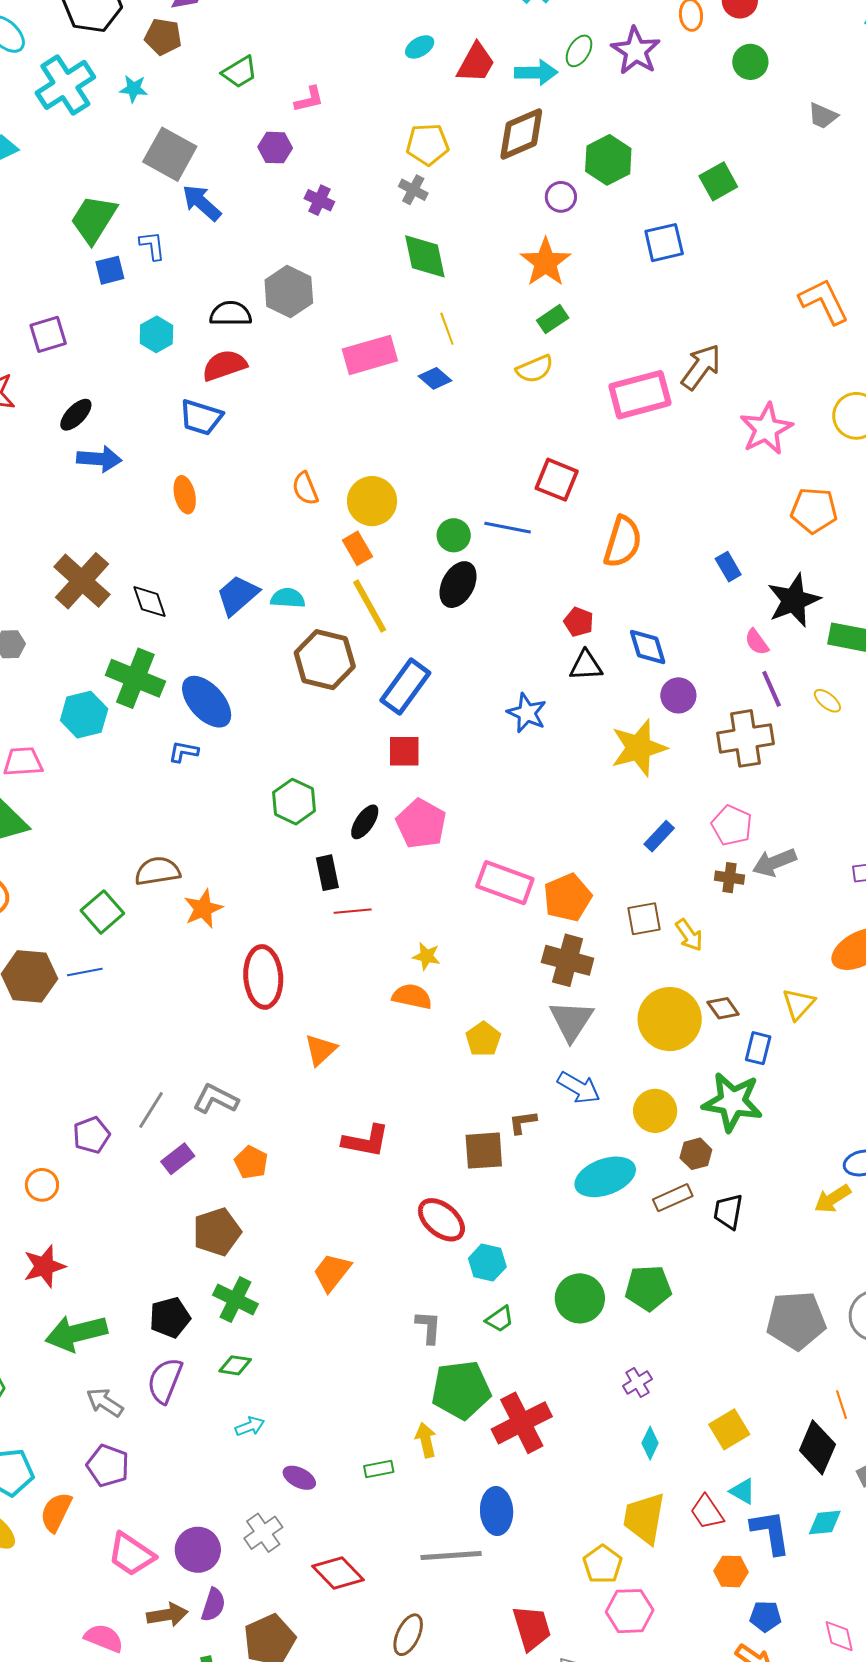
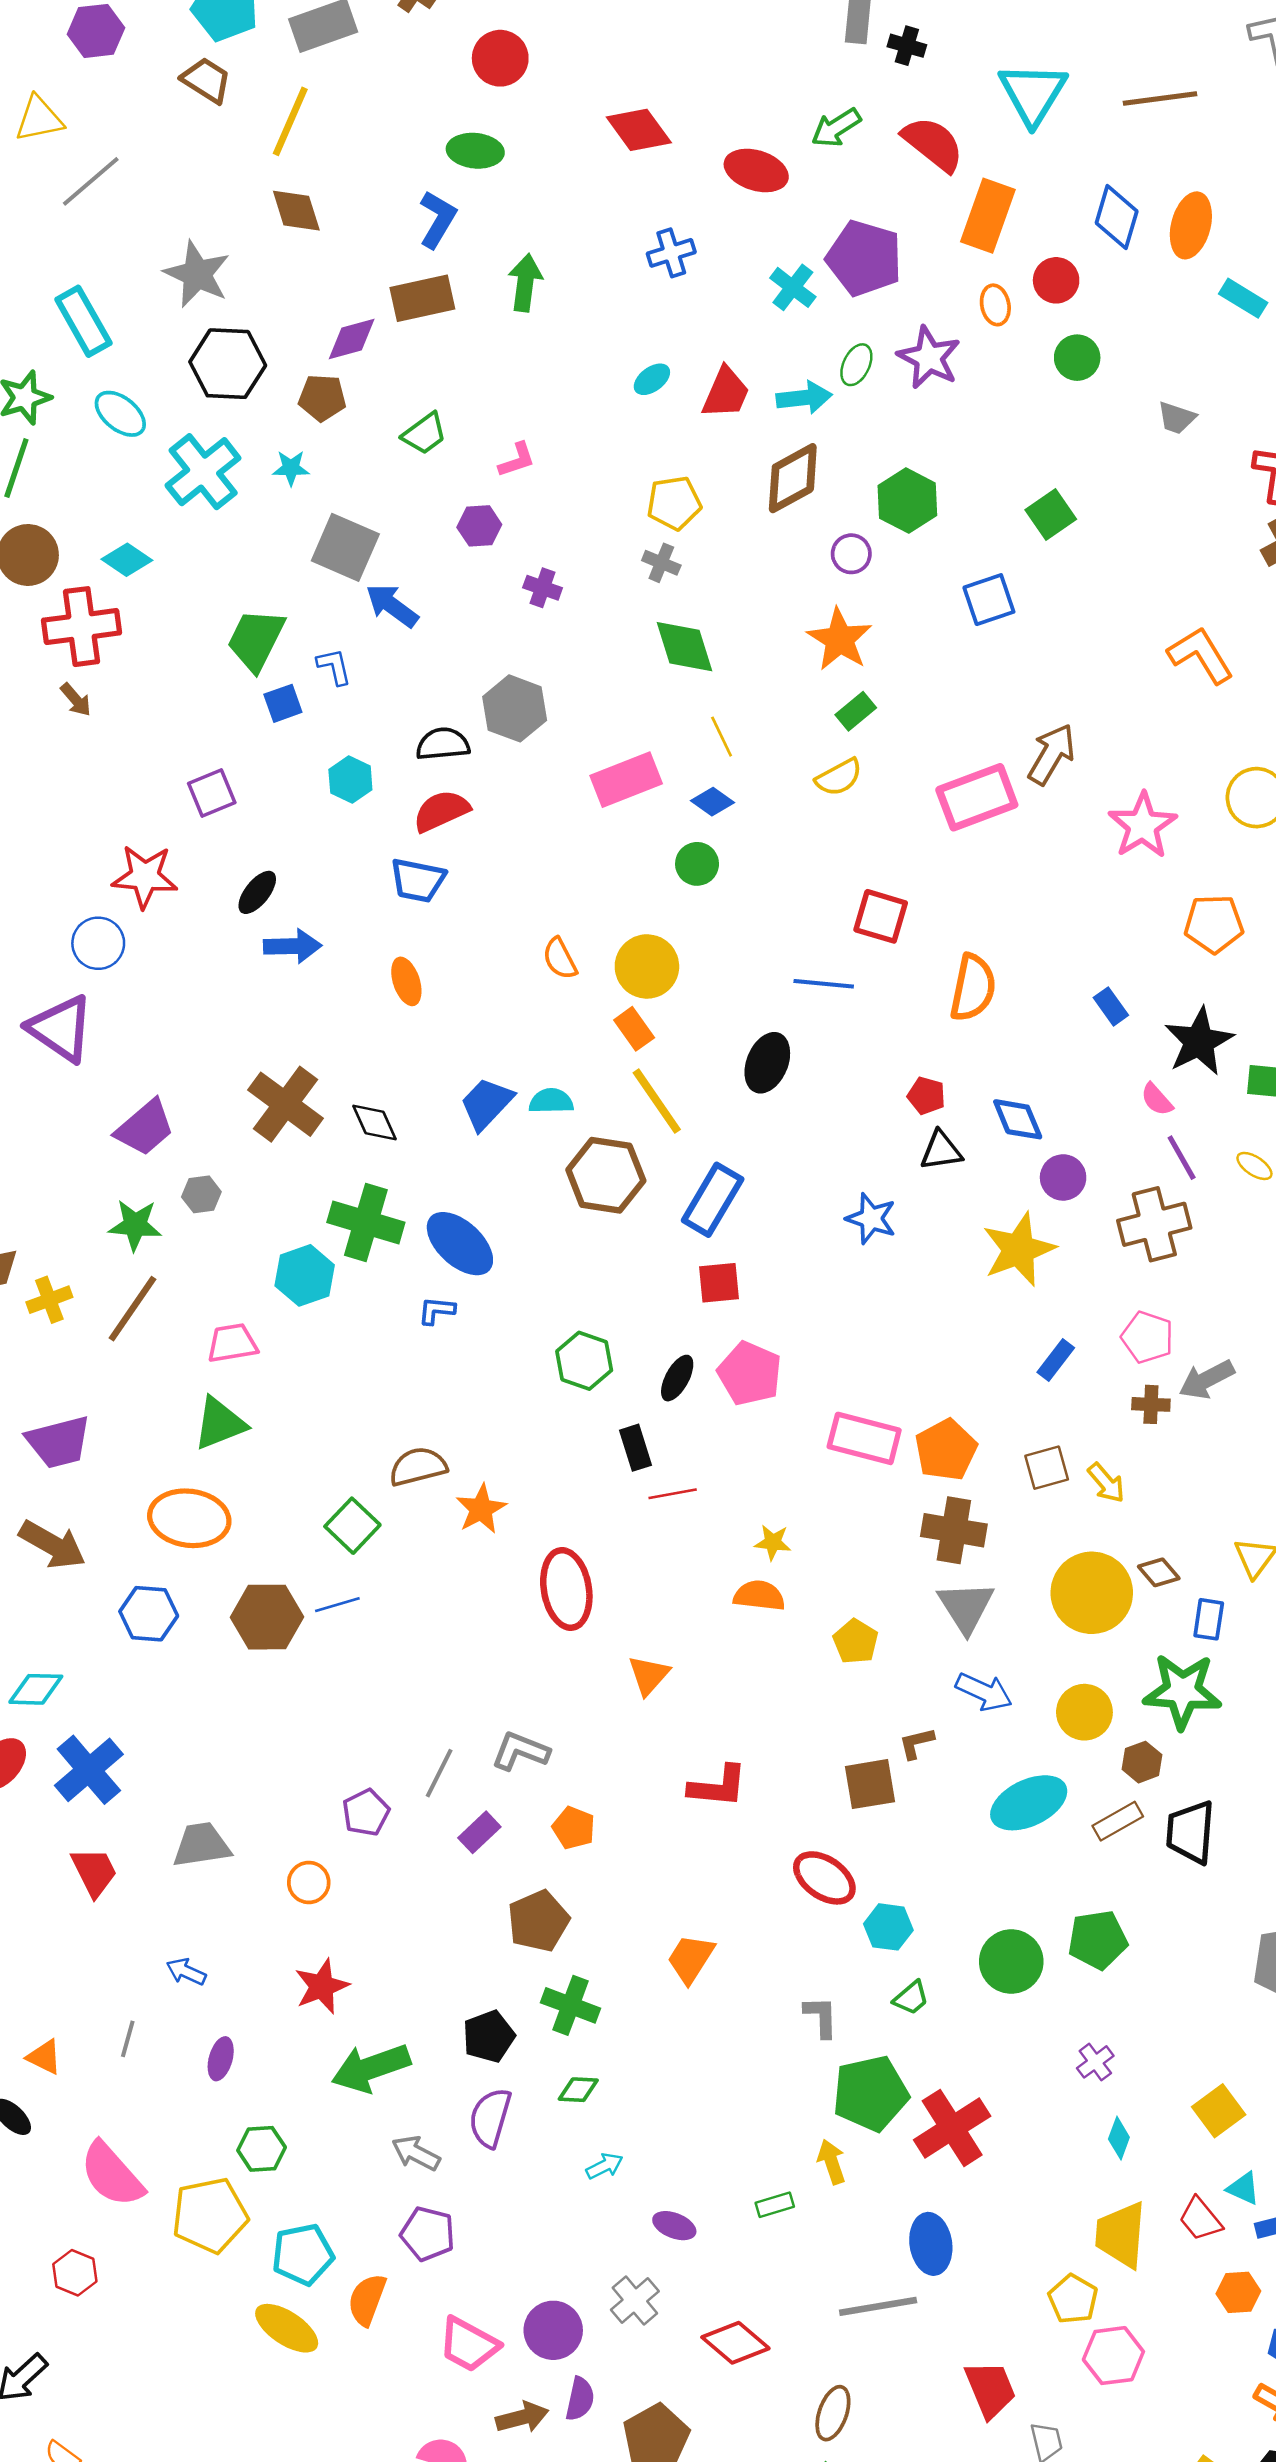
green circle: (454, 535) -> (697, 864), moved
black trapezoid: (728, 1212) -> (1191, 1832), size x1.4

